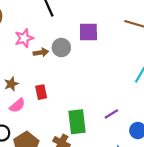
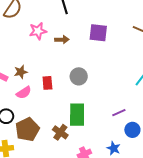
gray circle: (61, 48) -> (79, 76), moved
brown arrow: (41, 52) -> (62, 40), moved
purple line: (111, 114) -> (119, 113), moved

